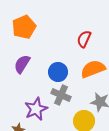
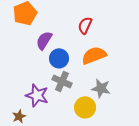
purple semicircle: (22, 64) -> (44, 40), moved
purple star: (36, 109) -> (37, 95), turned -30

